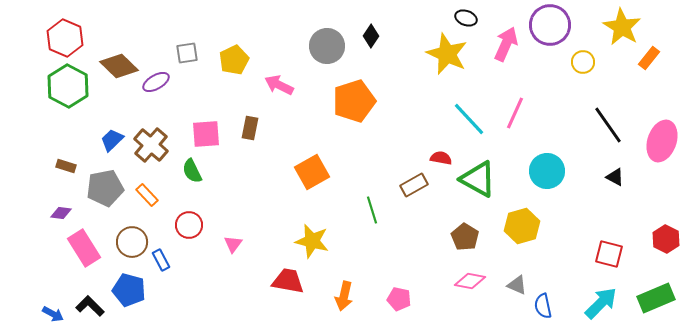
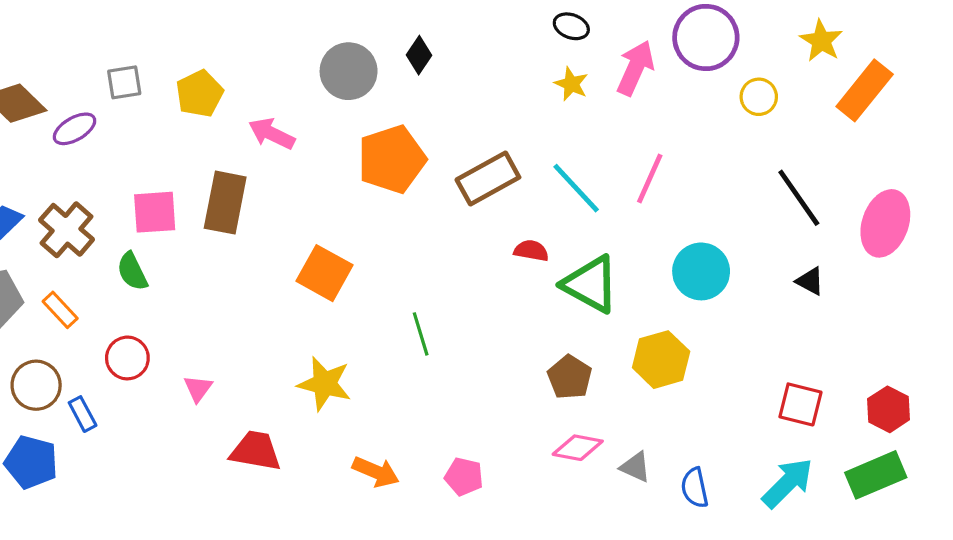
yellow star: (622, 27) -> (821, 41), size x0.7
yellow star: (447, 54) -> (571, 84), moved, size x0.5
orange rectangle: (649, 58) -> (865, 90), size x1.6
brown rectangle: (250, 128) -> (225, 203), size x1.6
orange square: (312, 172) -> (325, 273), turned -32
brown rectangle: (414, 185) -> (488, 179), moved, size x1.4
red hexagon: (666, 239) -> (889, 409), moved
red trapezoid: (288, 281) -> (256, 451), moved
gray triangle: (517, 285) -> (635, 467), moved
orange arrow: (344, 296) -> (376, 472), turned -80

